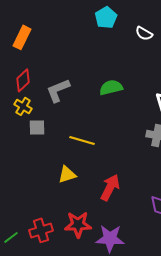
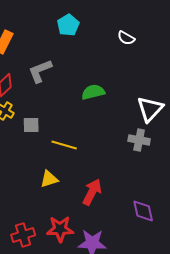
cyan pentagon: (106, 17) -> (68, 25), moved
gray L-shape: (58, 90) -> (40, 71), moved
gray square: (37, 127) -> (31, 125), moved

